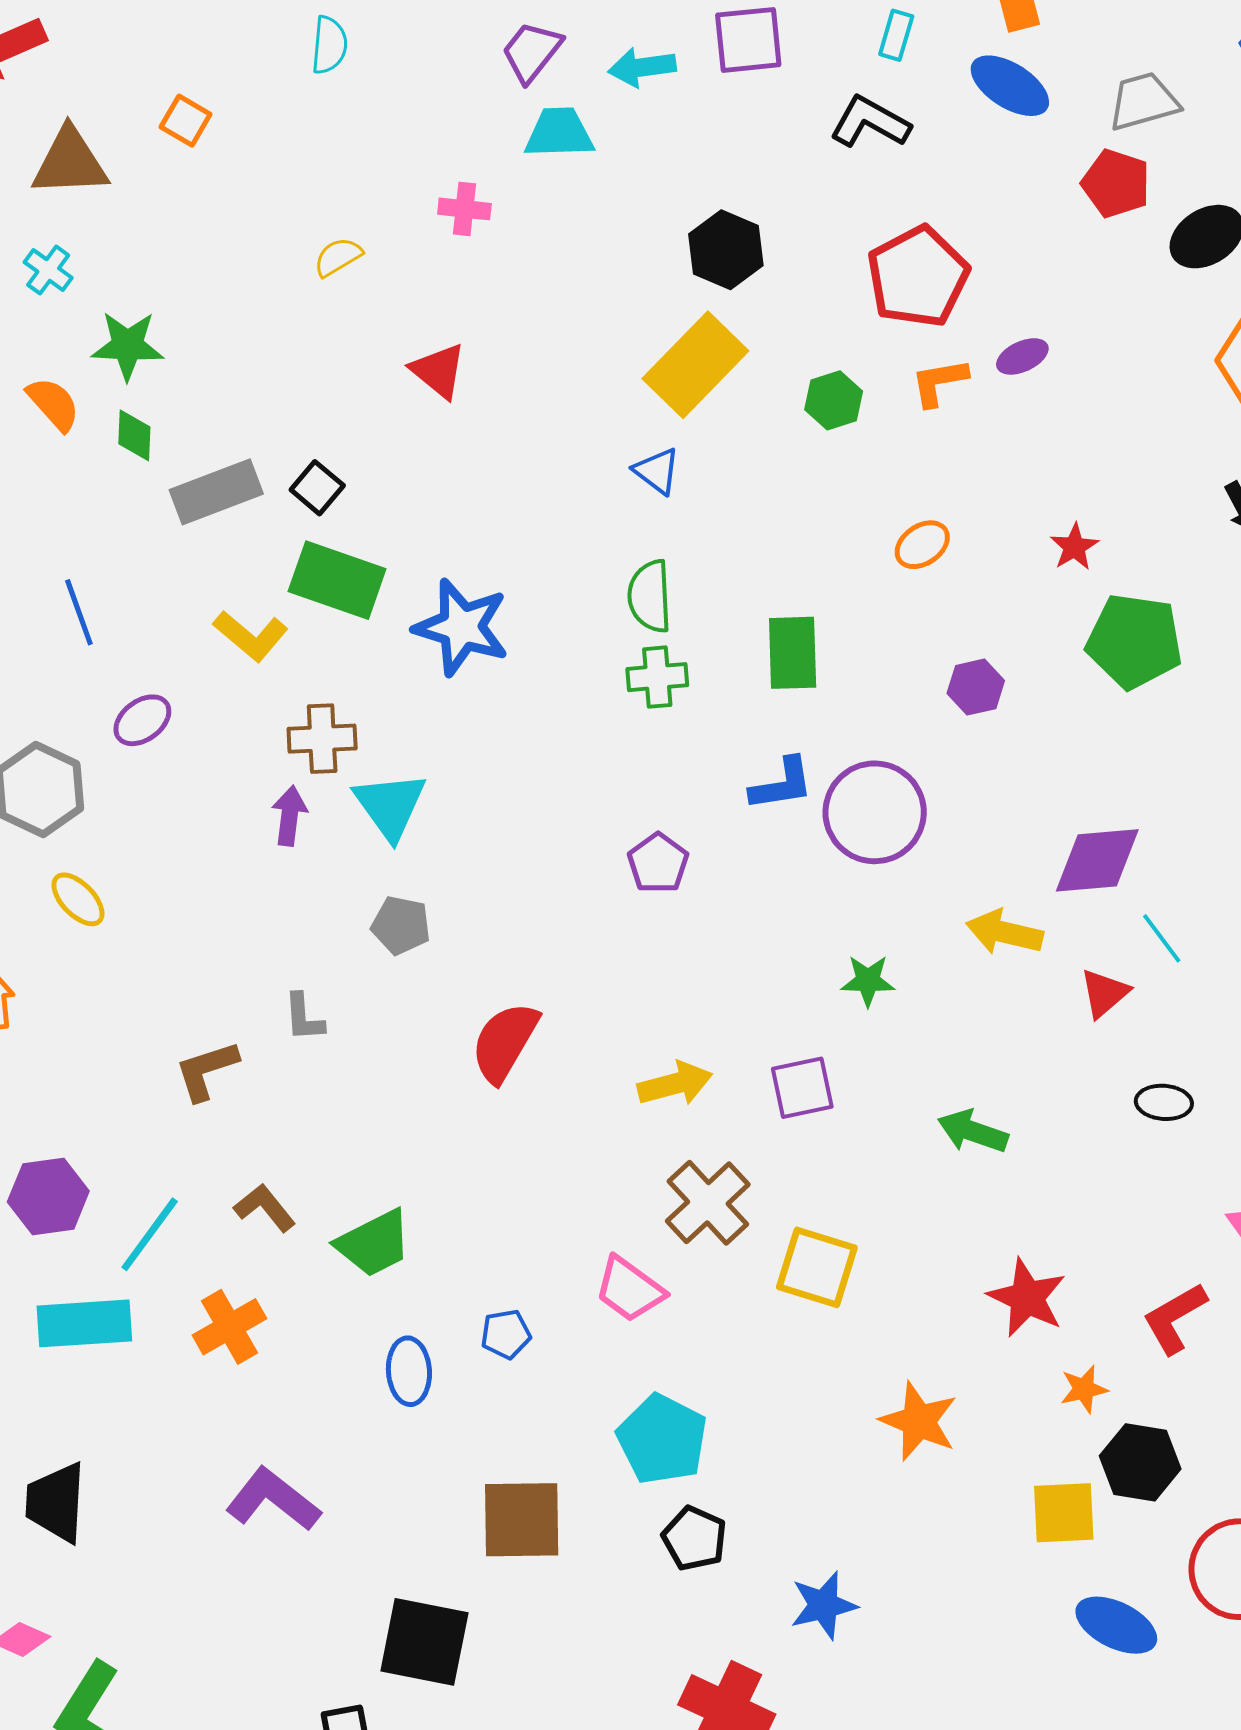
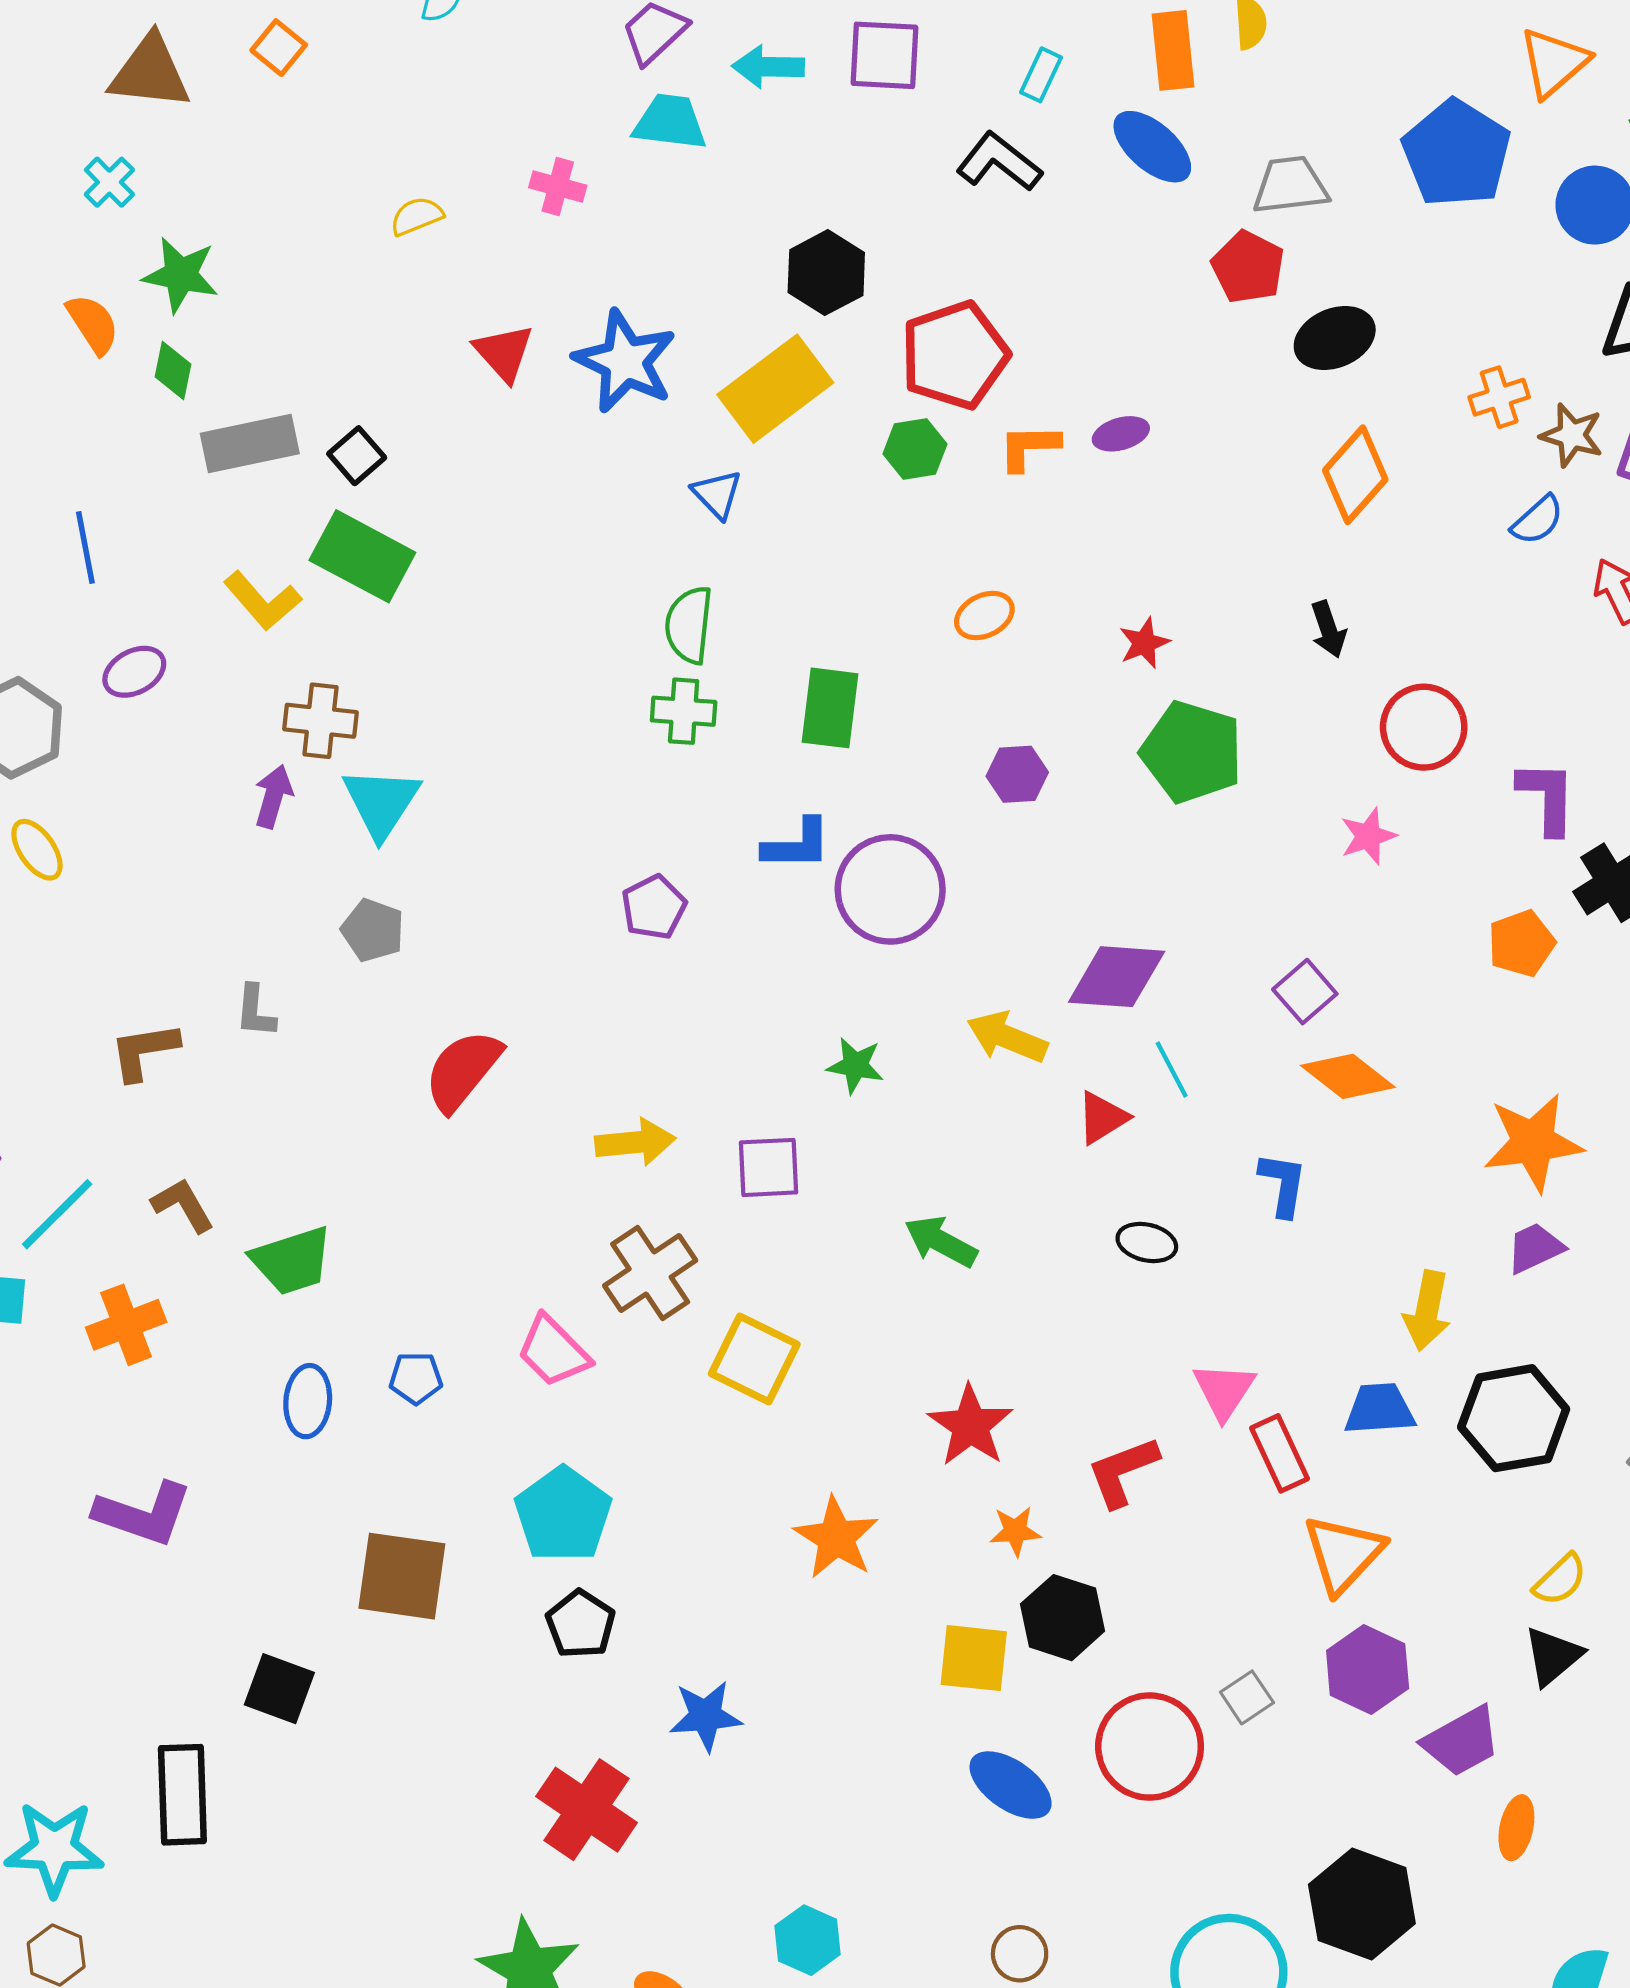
red pentagon: (918, 277) -> (955, 355), moved
blue star: (462, 627) -> (625, 361), moved
purple L-shape: (273, 1500) -> (143, 1514), turned 152
black square: (424, 1642) -> (279, 1689), size x0.7

